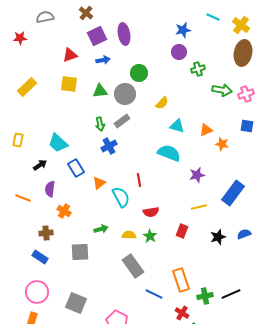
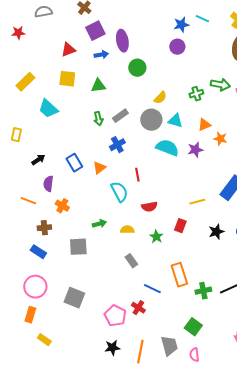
cyan line: (213, 17) -> (202, 19), moved
purple ellipse: (124, 34) -> (122, 41), moved
green cross: (198, 69) -> (196, 94), moved
gray circle: (125, 94) -> (151, 120), moved
cyan trapezoid: (58, 143) -> (48, 109), moved
blue cross: (109, 146) -> (117, 145), moved
purple star: (197, 175) -> (195, 150), moved
orange triangle: (99, 183) -> (99, 168), moved
orange line: (23, 198) -> (28, 201), moved
green star: (150, 236) -> (156, 237), moved
gray rectangle: (133, 266) -> (131, 261), size x0.6
red cross: (182, 313) -> (138, 308), moved

